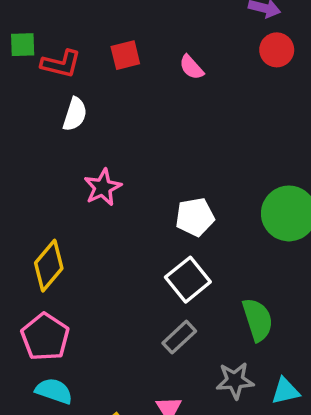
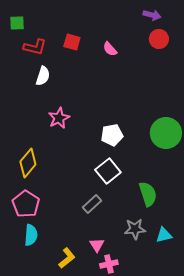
green square: (23, 45) -> (17, 23), moved
red square: (125, 55) -> (72, 42), turned 30
gray rectangle: (179, 337) -> (92, 204), moved
cyan semicircle: (54, 391) -> (31, 235), turned 75

